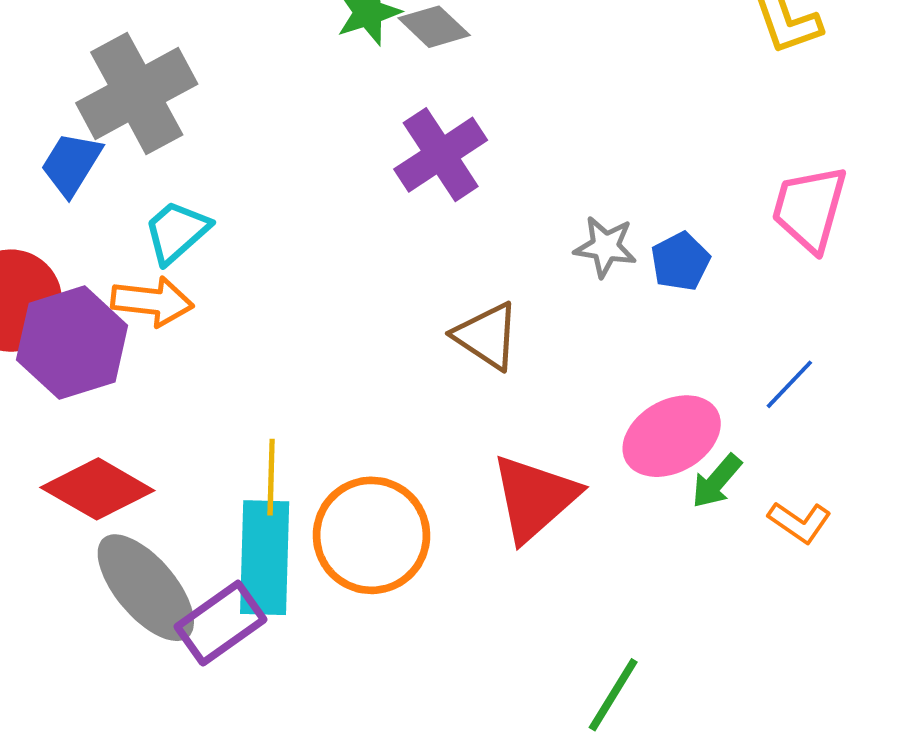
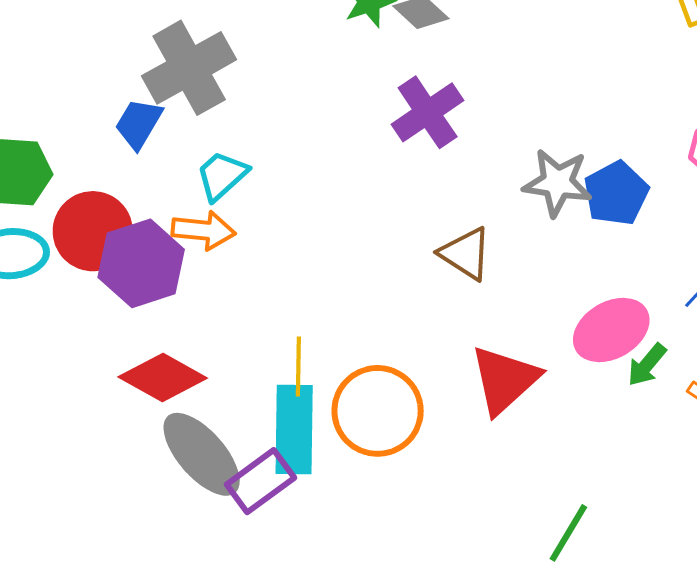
gray star: (605, 247) -> (557, 183), size x1.4
blue pentagon: (680, 261) -> (616, 193), size x1.4

